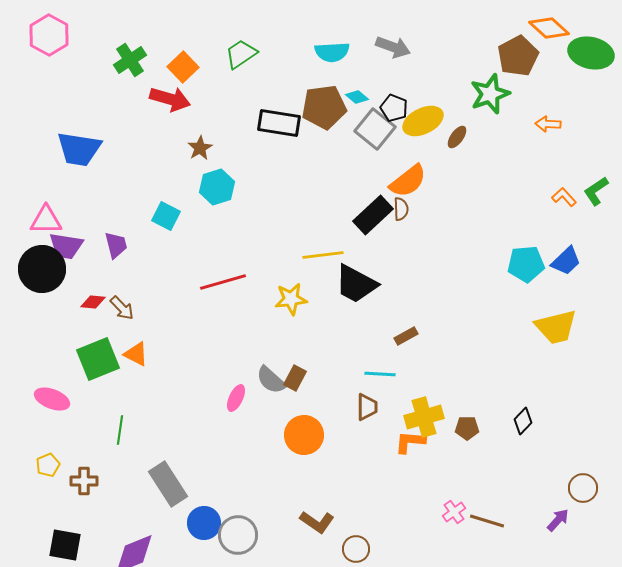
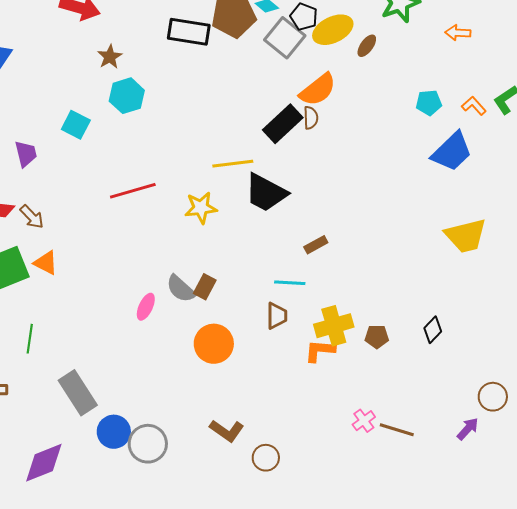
blue trapezoid: (566, 261) -> (452, 152), moved, size x1.4
cyan pentagon: (526, 264) -> (429, 103), moved, size x0.7

